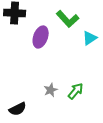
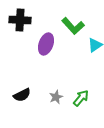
black semicircle: (18, 109) -> (22, 95), moved

